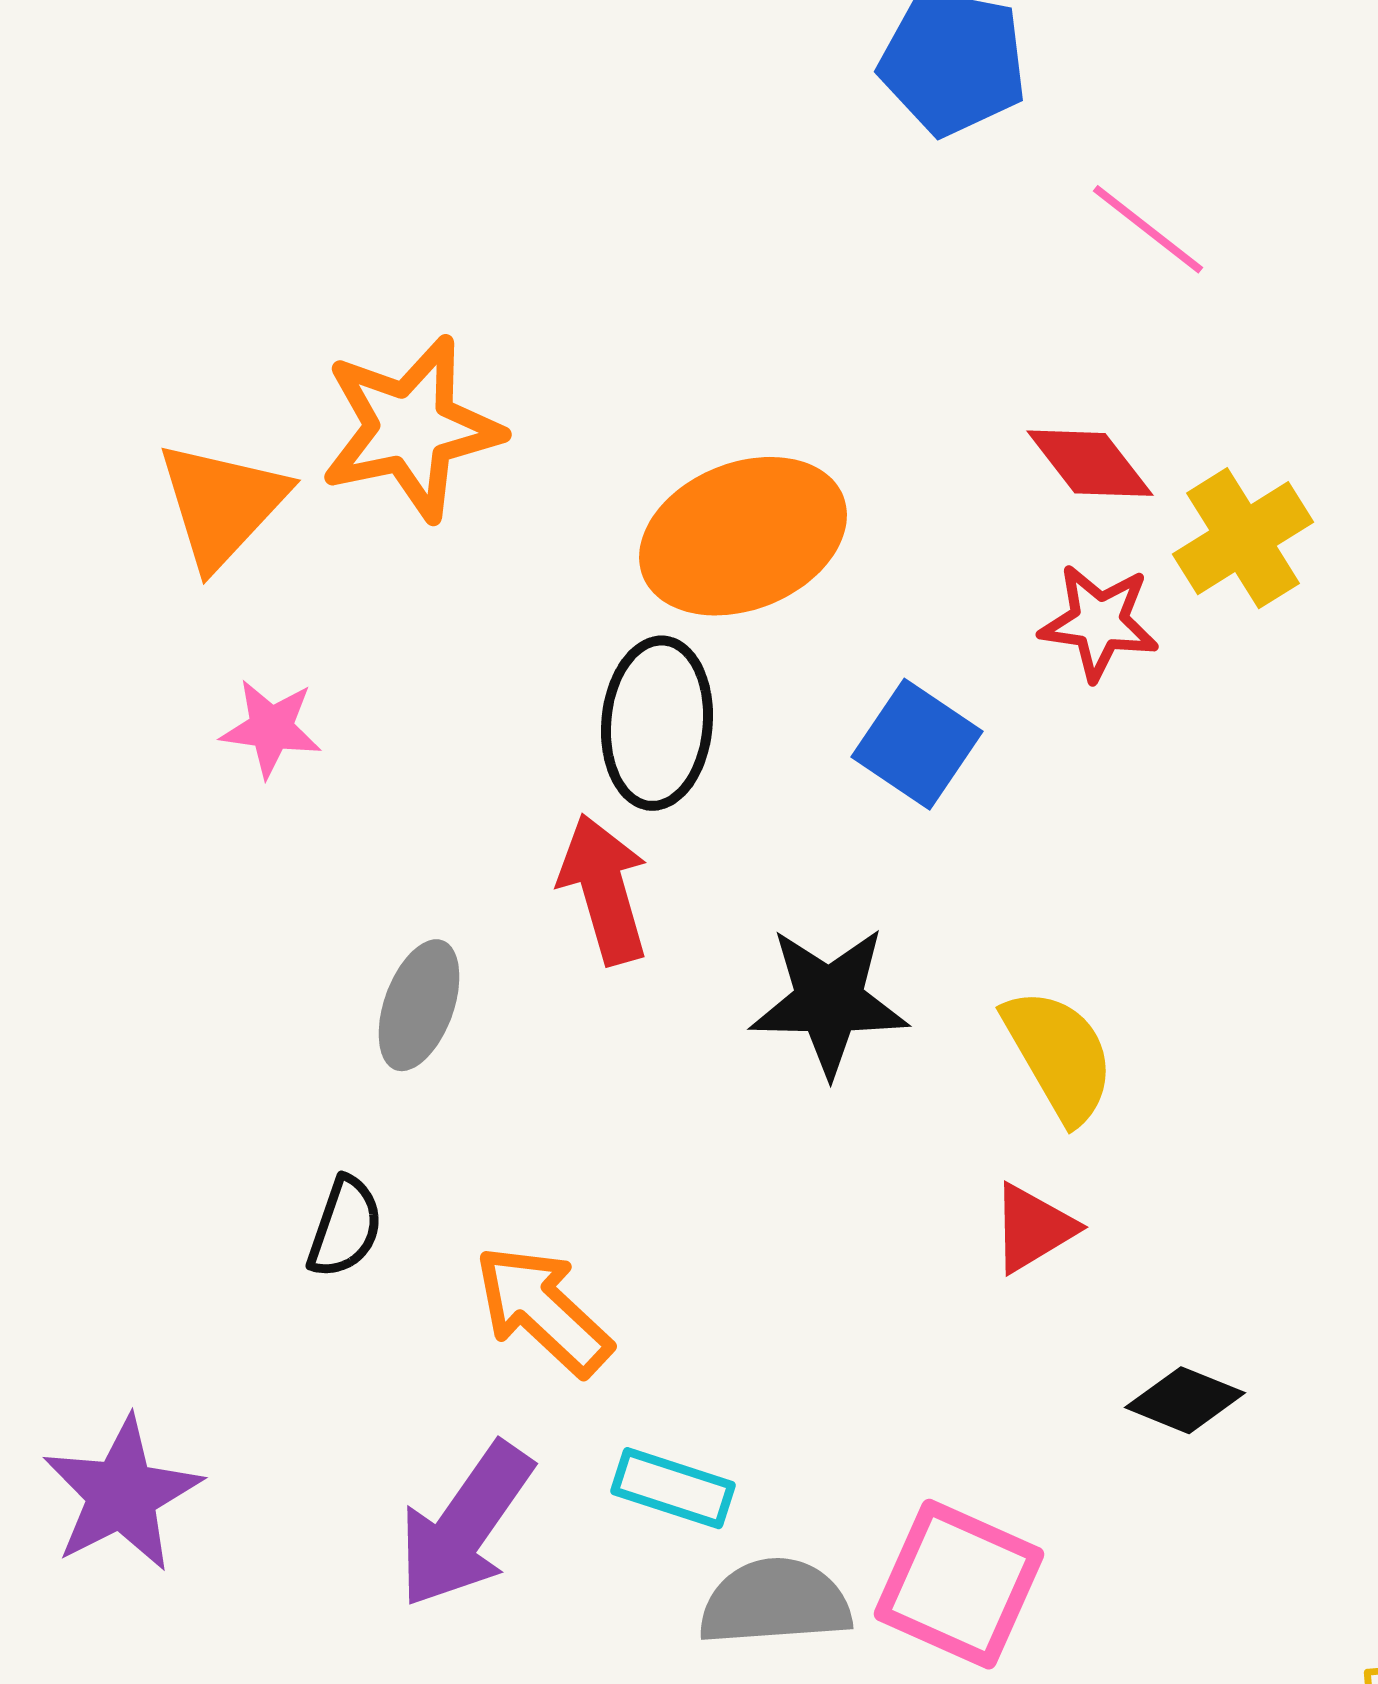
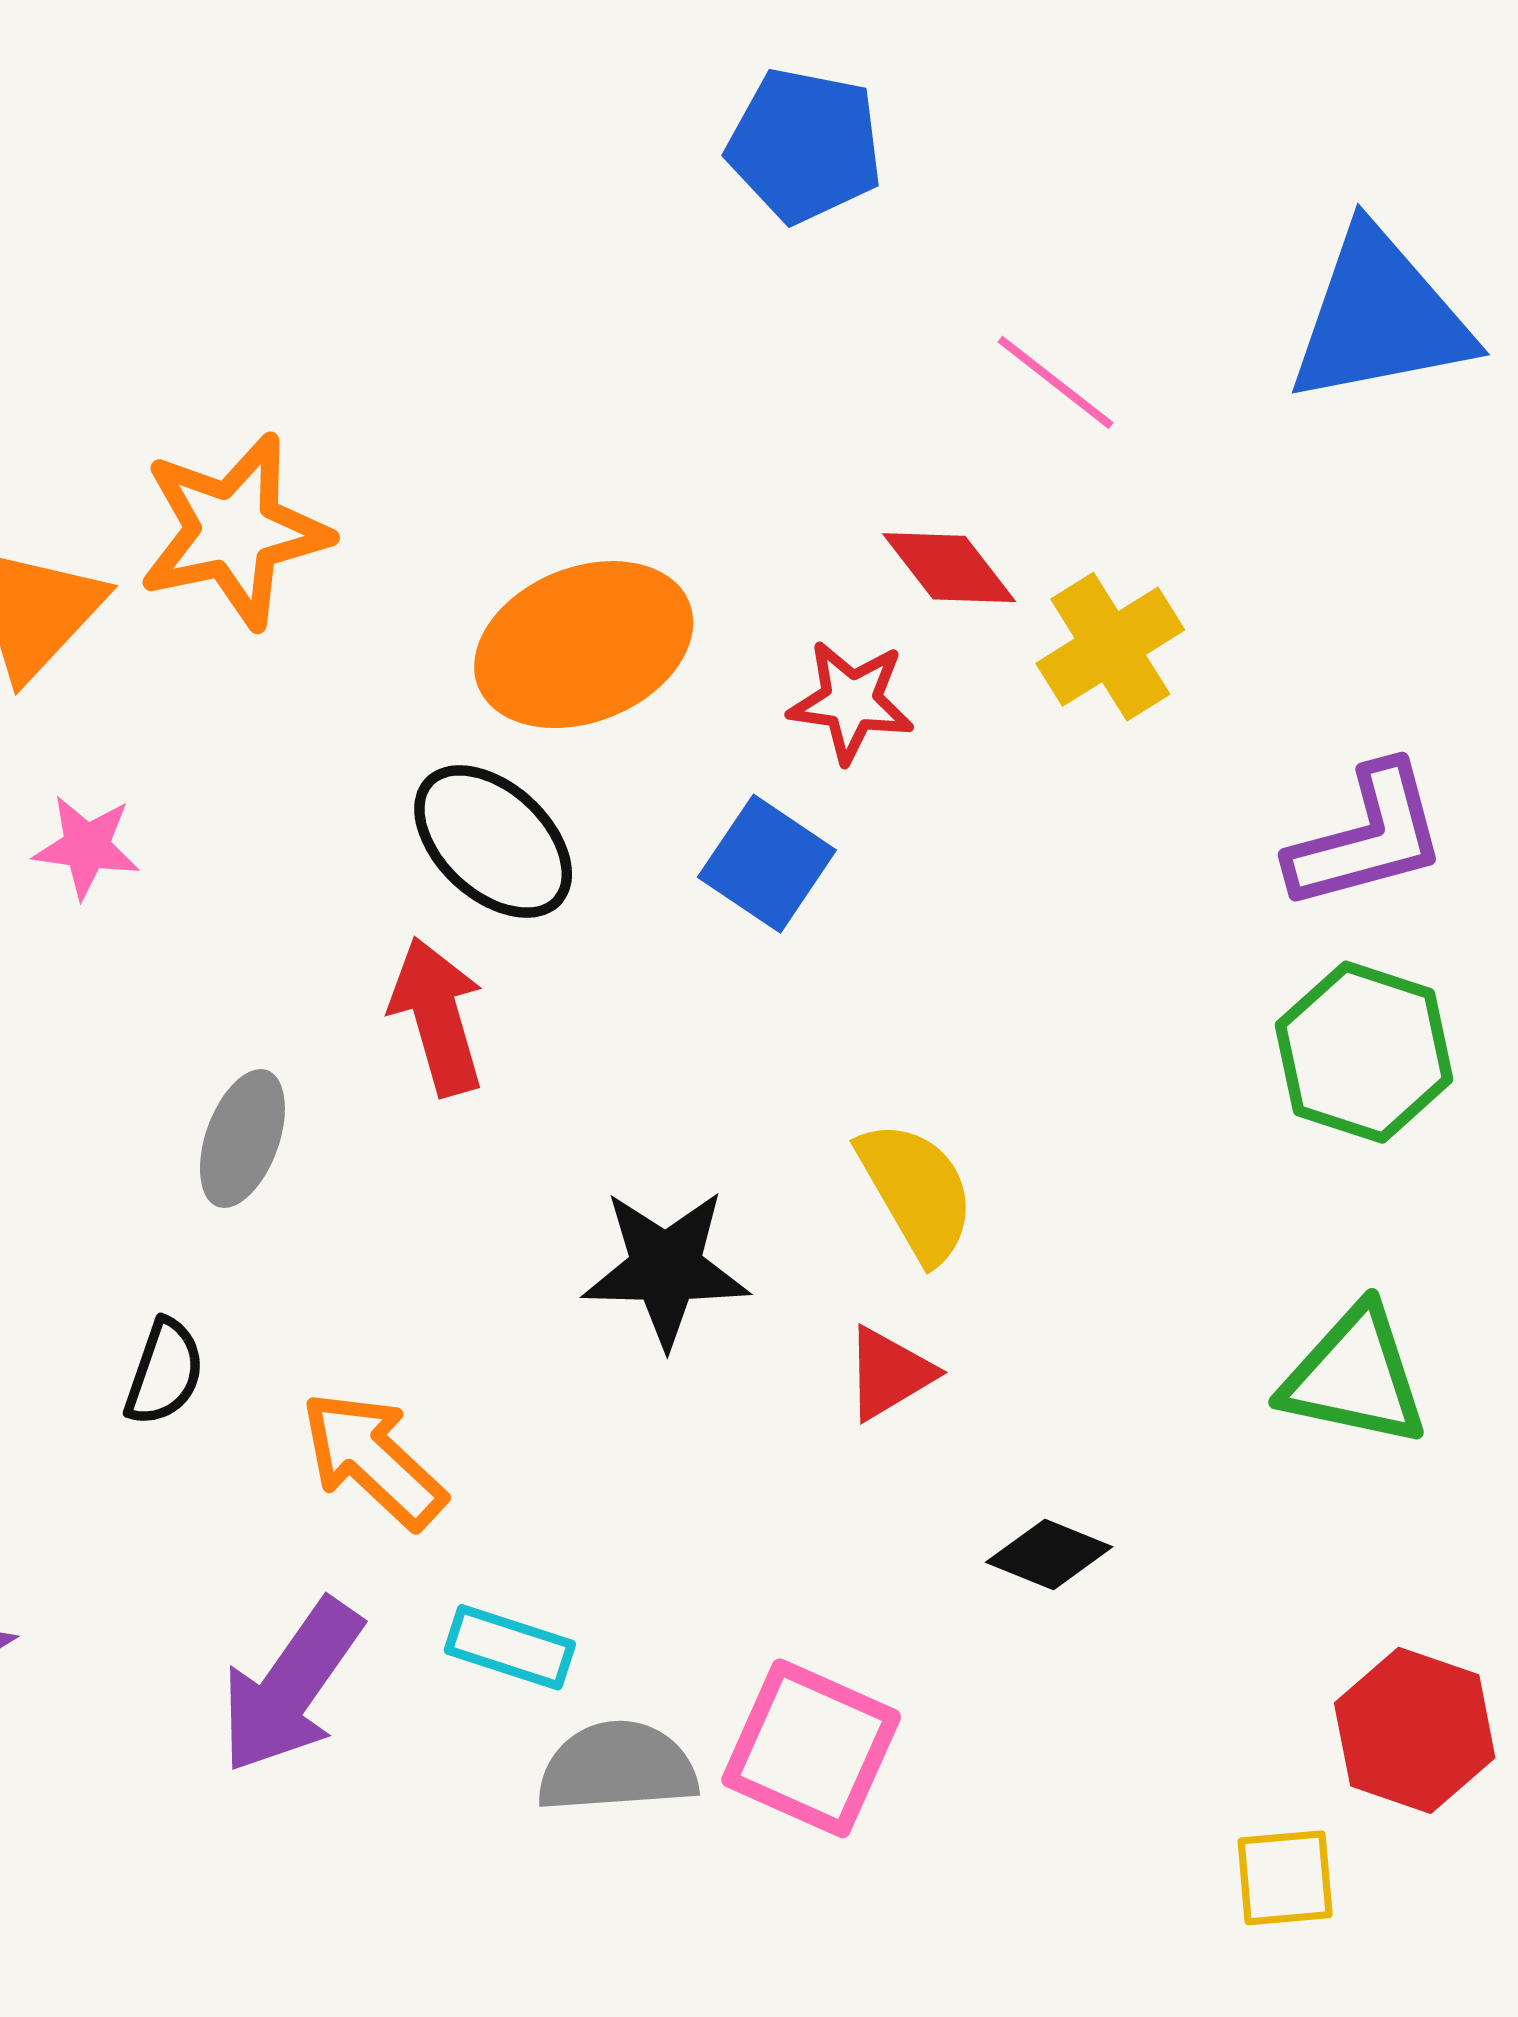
pink line: (1148, 229) -> (1055, 382), moved
red star: (1099, 622) -> (851, 701), moved
black ellipse: (657, 723) -> (493, 842), turned -52
black star: (829, 1001) -> (666, 1268), moved

